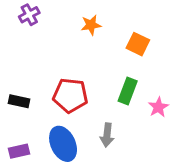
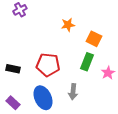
orange star: (91, 25) -> (68, 25), moved
orange square: (138, 44) -> (94, 39), moved
purple rectangle: (19, 151) -> (13, 103), turned 56

